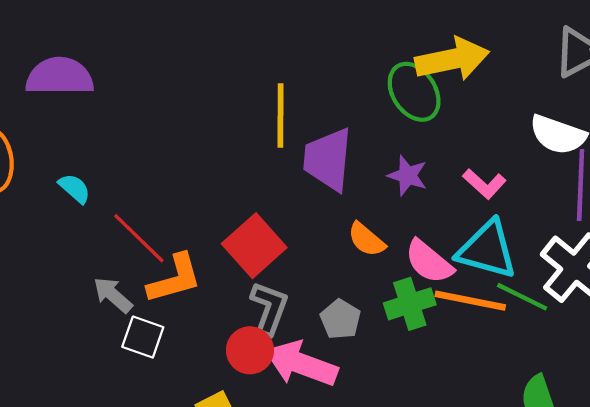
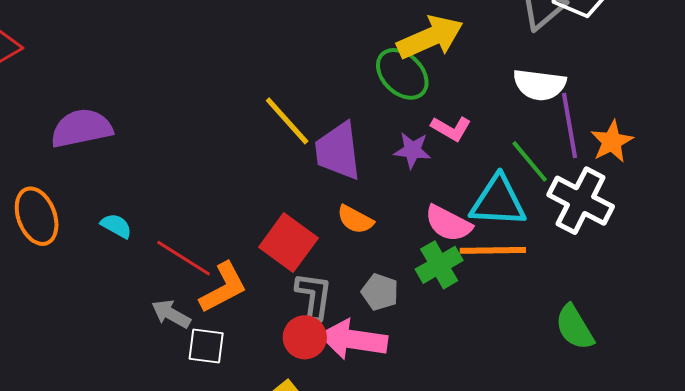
yellow line: (281, 116) -> (287, 121), turned -30
pink L-shape: (484, 184) -> (451, 128), moved
orange semicircle: (366, 240) -> (355, 219), moved
green line: (522, 297) -> (530, 161), moved, turned 36

